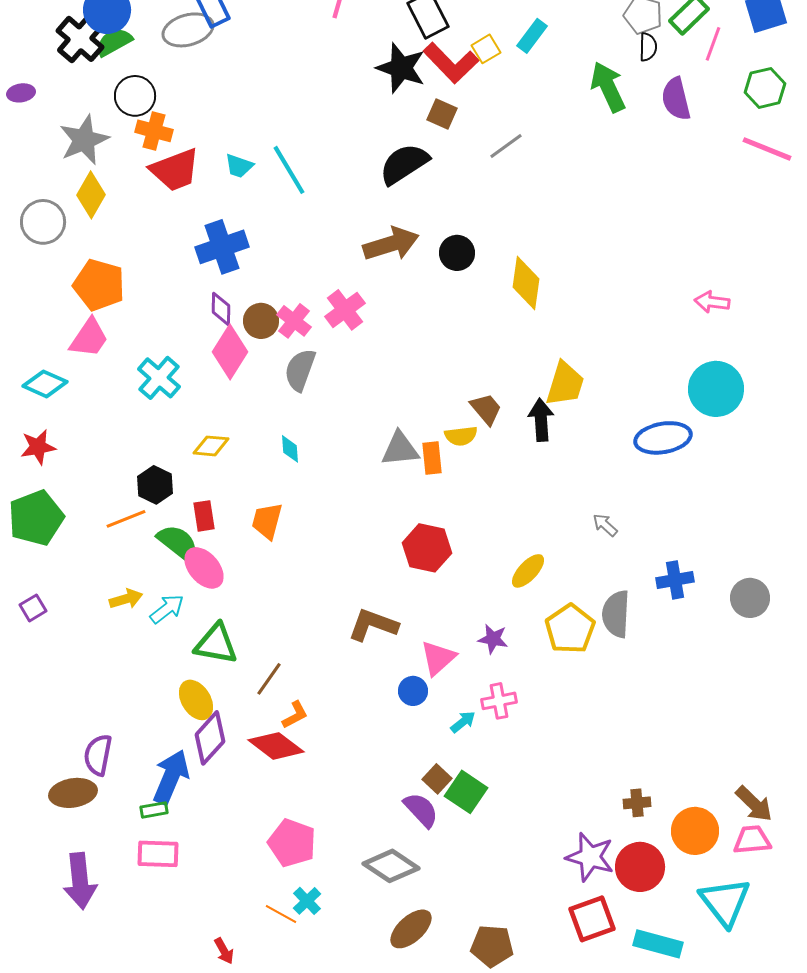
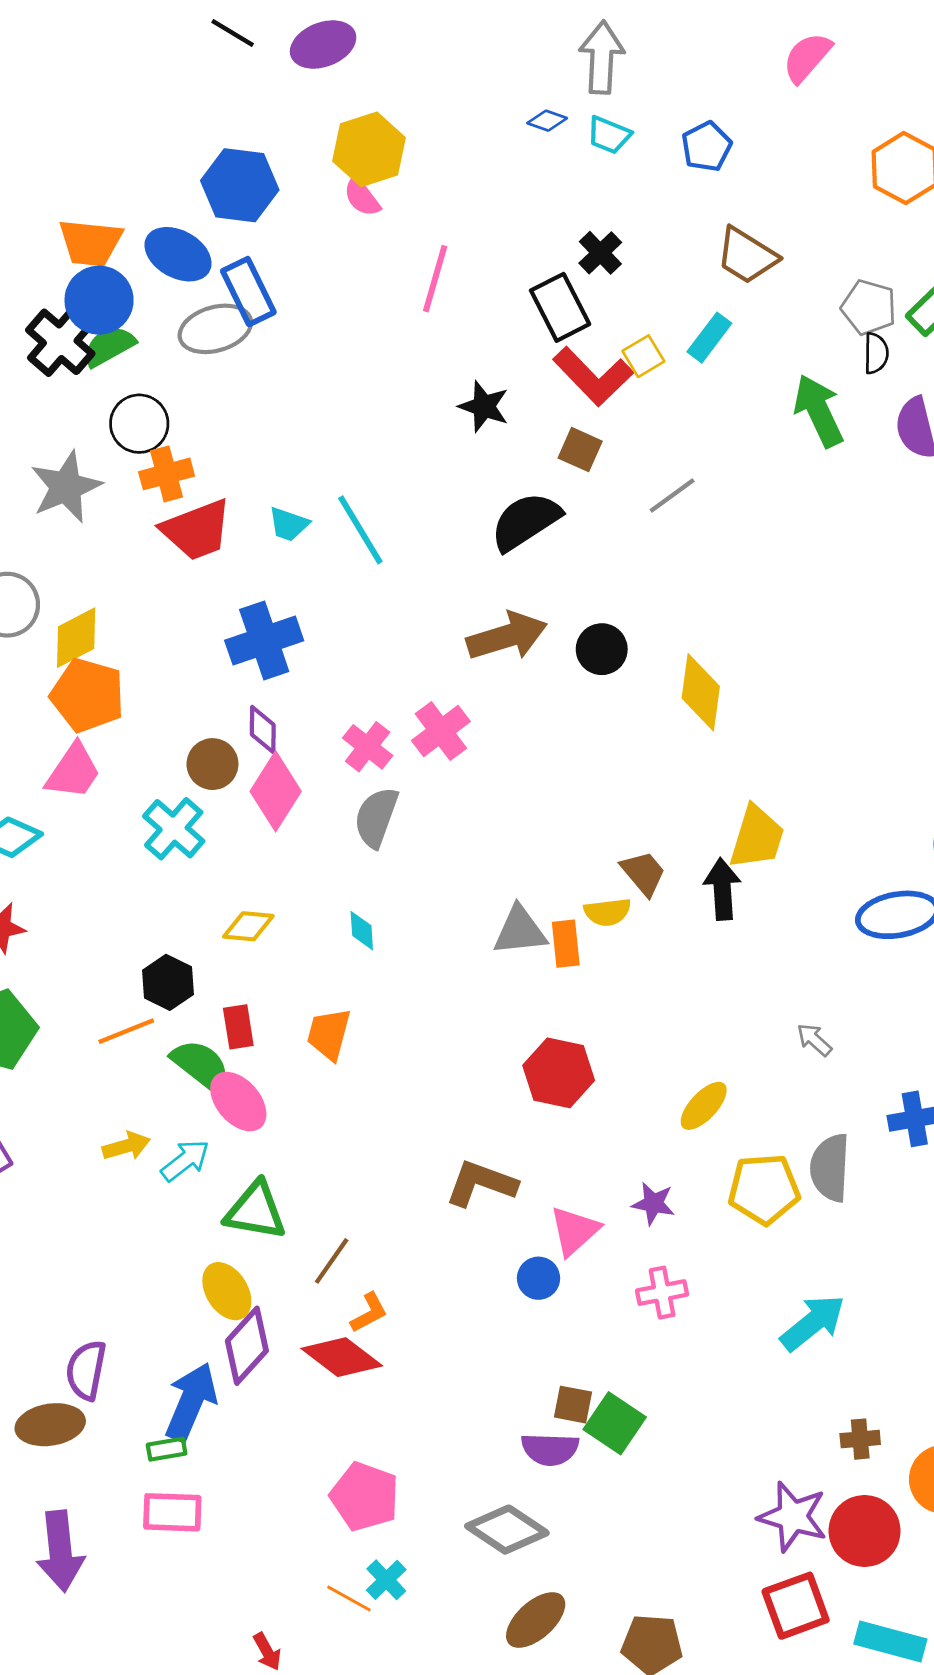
black star: (401, 68) -> (484, 406), moved, size x0.7
orange cross: (154, 131) -> (167, 474), turned -30
yellow diamond: (91, 195) -> (76, 638), moved, turned 33
brown circle: (261, 321) -> (212, 764), moved
yellow pentagon: (570, 629) -> (764, 1189), turned 30
cyan arrow: (463, 722) -> (813, 1323), moved, size x1.8
brown square: (437, 779) -> (573, 1405), turned -32
purple semicircle: (421, 810) -> (550, 1449), turned 135

